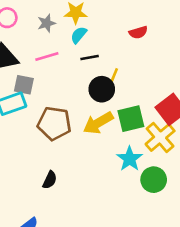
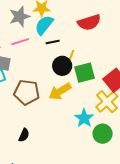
gray star: (46, 23) -> (20, 17), size x1.5
red semicircle: (138, 32) -> (89, 22), size x1.6
cyan semicircle: (79, 35) -> (44, 25), size x1.5
green square: (131, 119) -> (84, 73), moved

